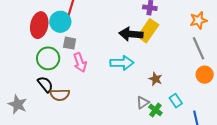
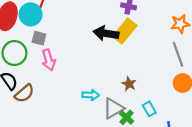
cyan arrow: (122, 63) -> (91, 95), moved, size x0.7
brown semicircle: (60, 95) -> (24, 93), turned -42
gray triangle: (143, 103) -> (113, 108), size x1.5

